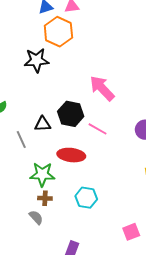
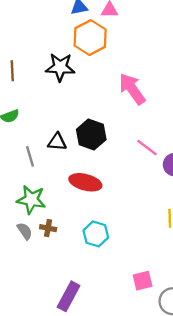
pink arrow: (102, 88) -> (132, 89), moved
pink line: (98, 129) -> (147, 148), moved
green star: (42, 174) -> (31, 200), moved
gray semicircle: (36, 217) -> (25, 231), moved

